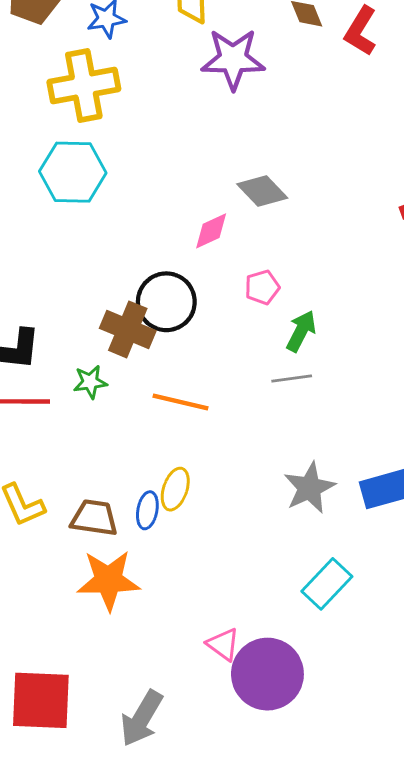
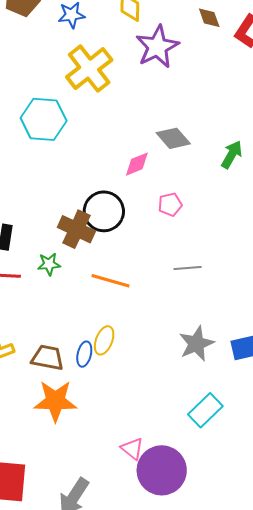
purple star: (233, 59) -> (157, 47), turned -30
yellow cross: (84, 85) -> (89, 69), moved, turned -30
green arrow: (301, 331) -> (232, 155), moved

